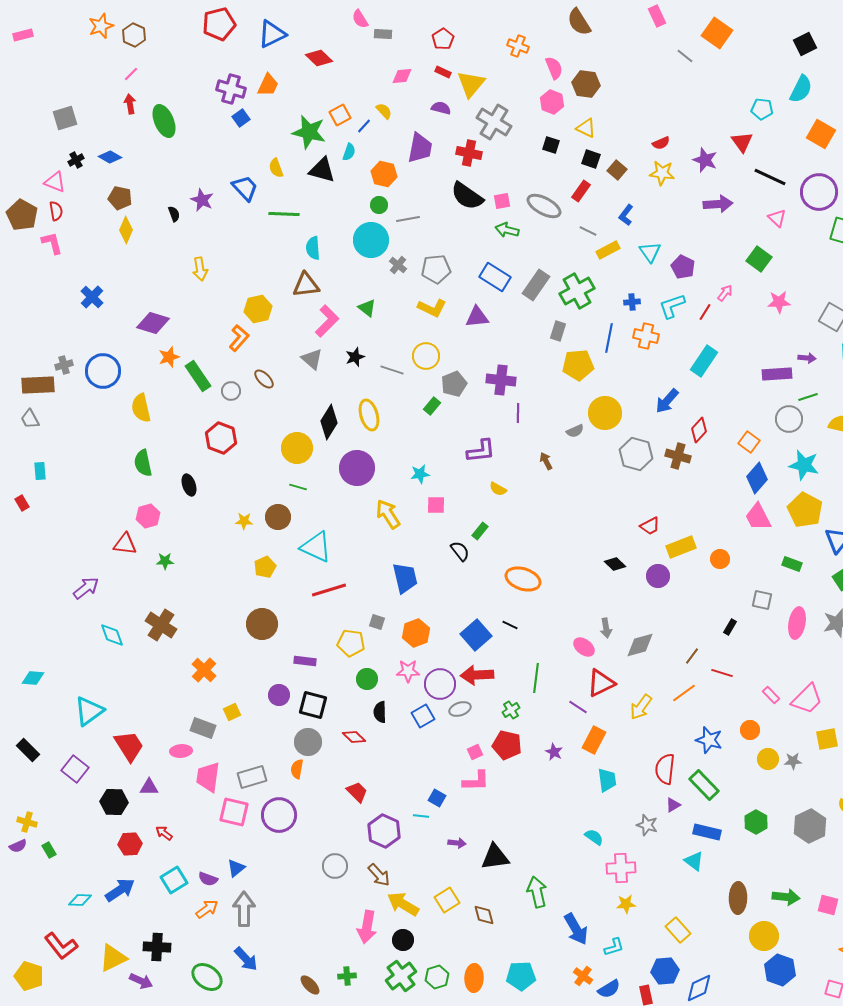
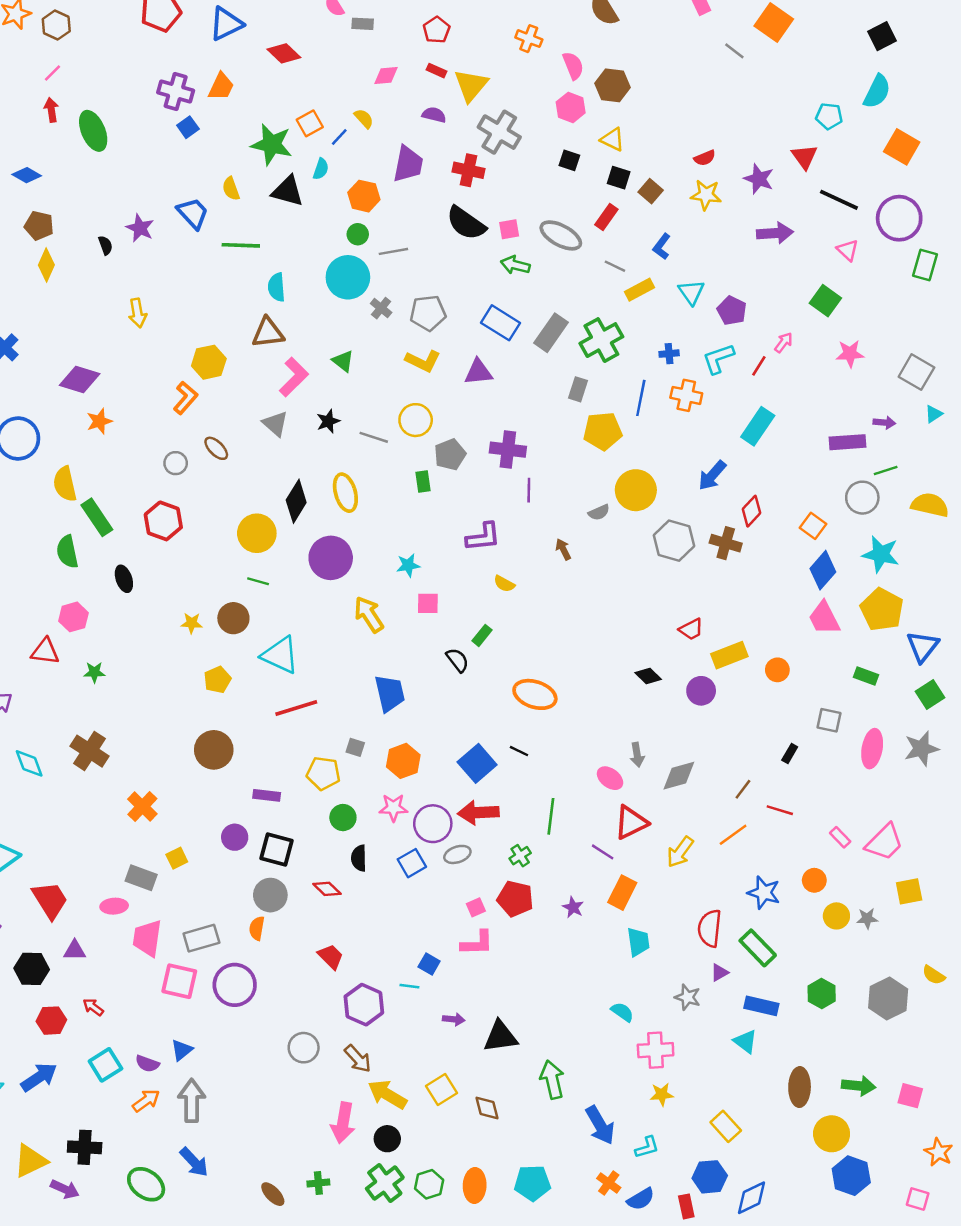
green rectangle: (198, 376) -> (97, 517), moved
green rectangle: (432, 406) -> (423, 482), turned -48

